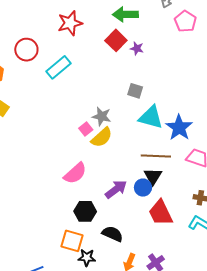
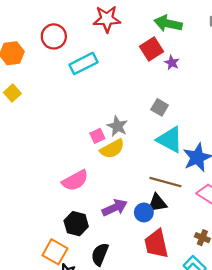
black triangle: (153, 176) -> (157, 203), turned 36
black semicircle: (112, 234) -> (100, 254), turned -105

